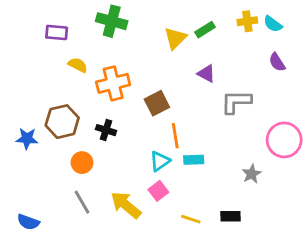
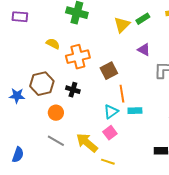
purple rectangle: (57, 33) -> (20, 17), moved
gray line: (82, 202) -> (56, 141), turned -30
yellow line: (191, 219) -> (108, 162), moved
blue semicircle: (28, 222) -> (18, 155), turned -91

